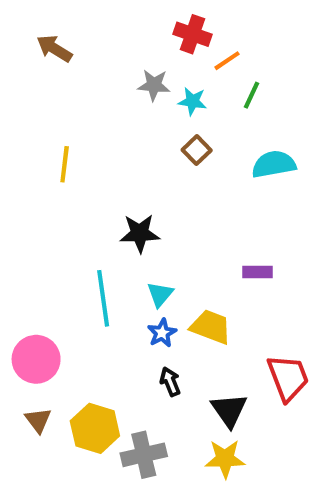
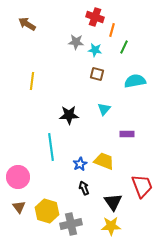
orange line: (227, 61) -> (112, 30), turned -40
brown square: (197, 150) -> (97, 74), turned -32
cyan triangle: (160, 294) -> (104, 109), moved

